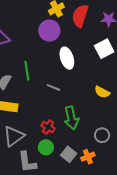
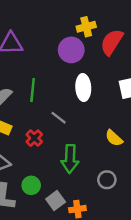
red cross: (48, 127) -> (34, 138), moved
gray circle: (102, 135) -> (107, 180), moved

